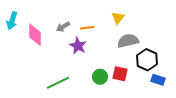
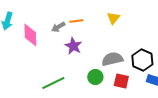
orange line: (87, 28) -> (76, 21), moved
gray semicircle: (128, 41) -> (112, 59), moved
red square: (120, 74) -> (121, 81), moved

